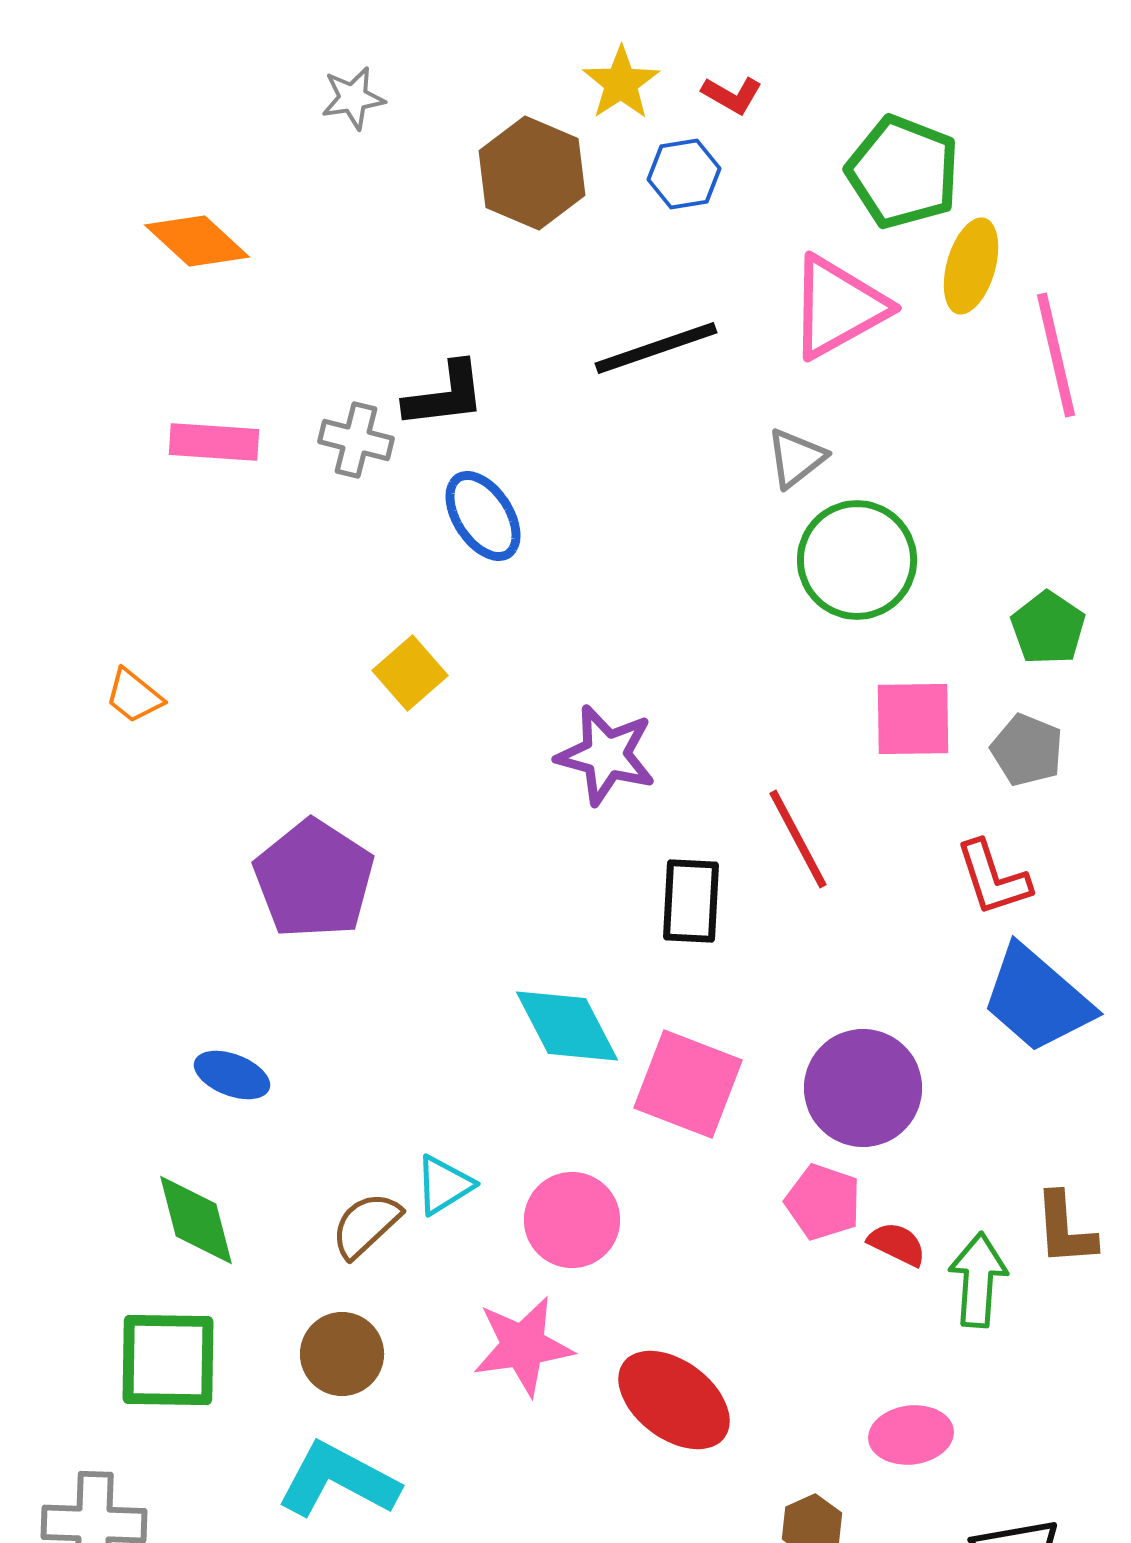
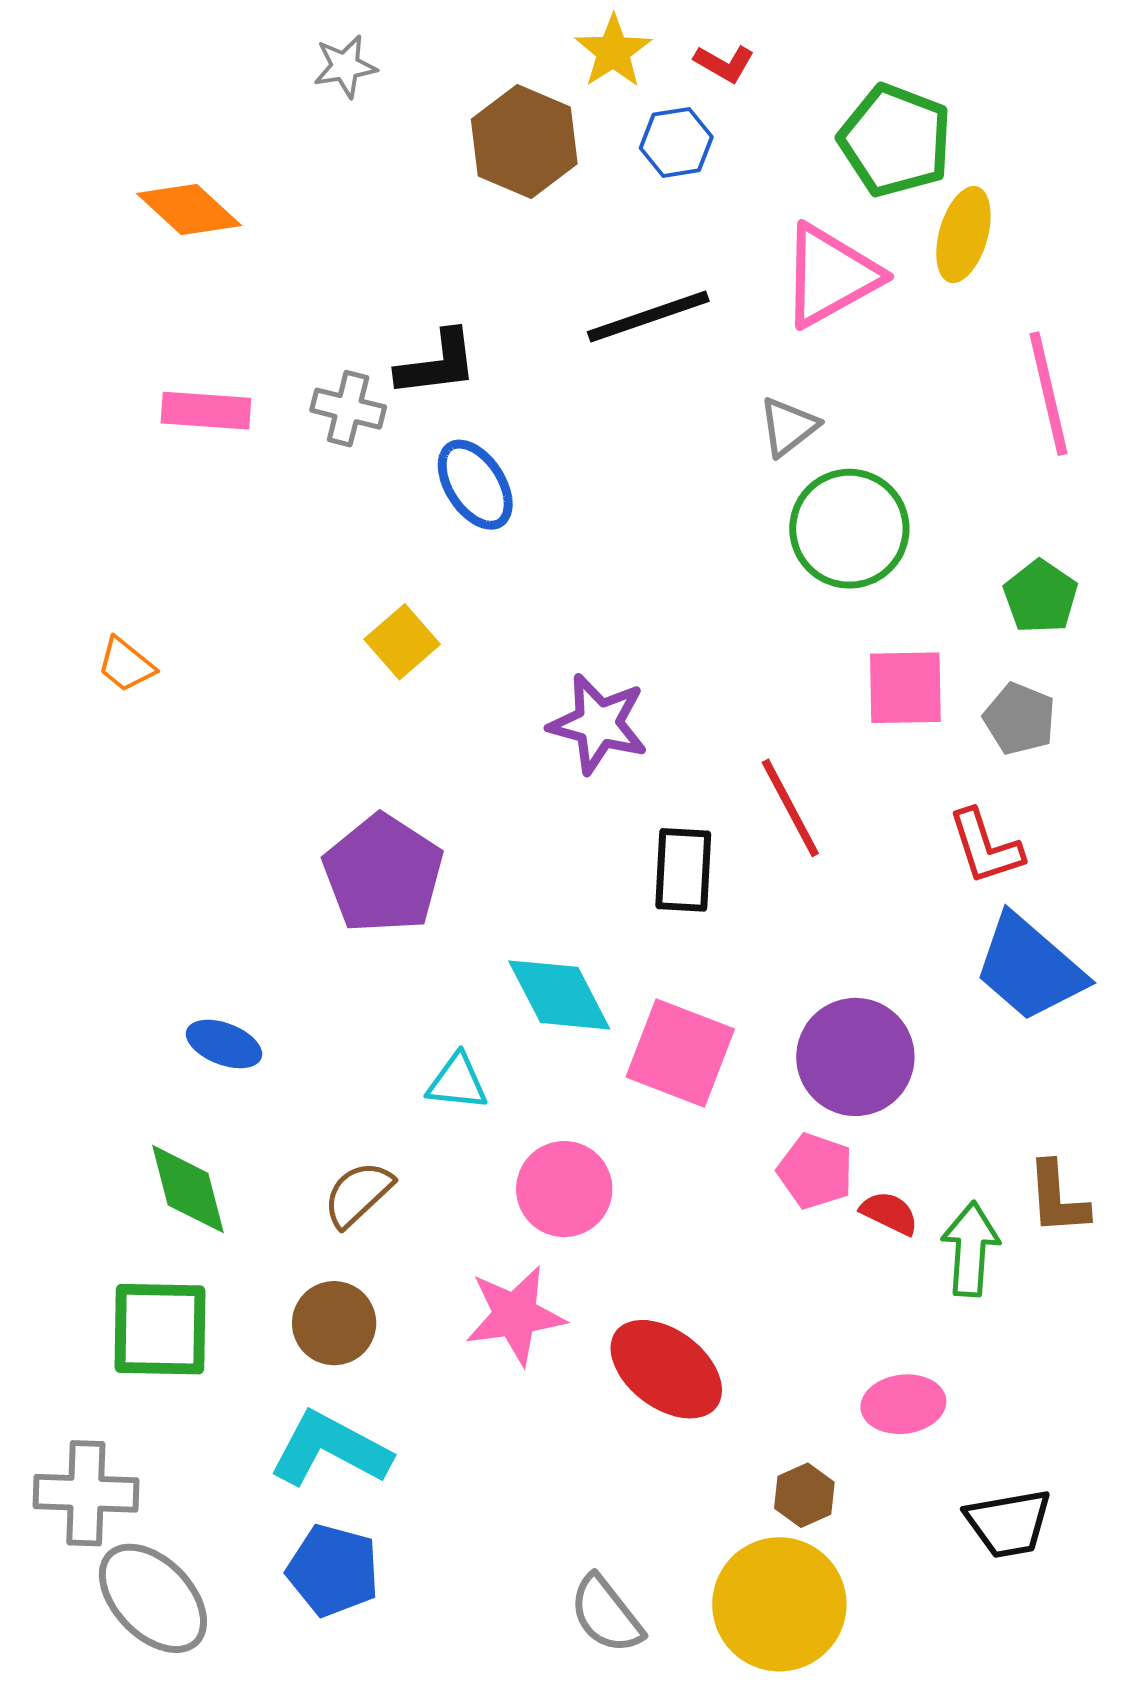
pink line: (1056, 355) -> (1048, 394), moved
purple pentagon: (314, 879) -> (383, 874), moved
cyan triangle: (444, 1185) -> (457, 1082), moved, turned 38

